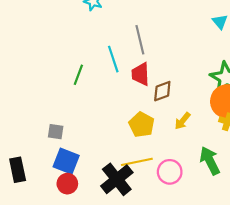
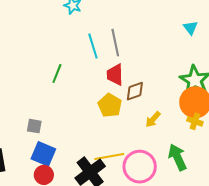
cyan line: (113, 59) -> (93, 46), moved
yellow pentagon: (142, 125) -> (110, 105), moved
pink circle: (170, 172) -> (140, 167), size x1.4

